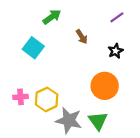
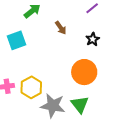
cyan square: (33, 48) -> (16, 40), turned 36

